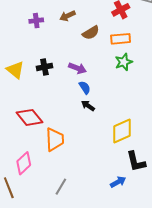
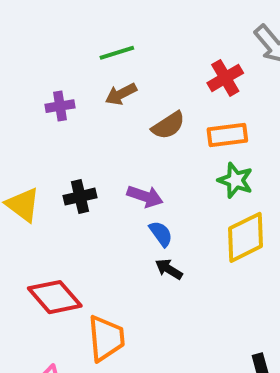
green star: (124, 62) -> (235, 180), turned -30
yellow diamond: (122, 131) -> (245, 237), moved

